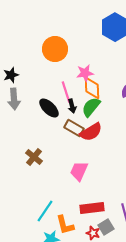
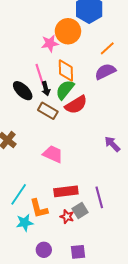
orange circle: (55, 49) -> (68, 31), moved
pink star: (85, 73) -> (50, 43), moved
red semicircle: (91, 132) -> (76, 105), moved
pink trapezoid: (79, 171) -> (53, 154), turned 90

